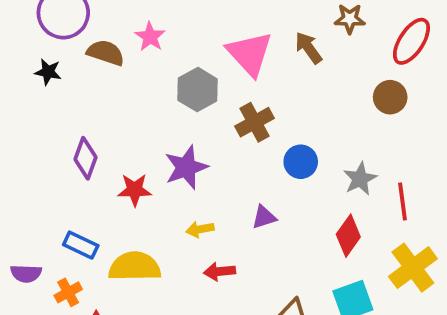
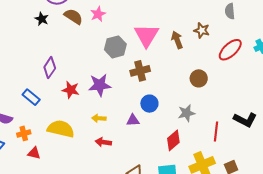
brown circle: (390, 97) -> (199, 78), moved
blue circle: (301, 162) -> (149, 104), moved
red line: (402, 201) -> (216, 132), moved
blue rectangle: (81, 245) -> (31, 97), moved

